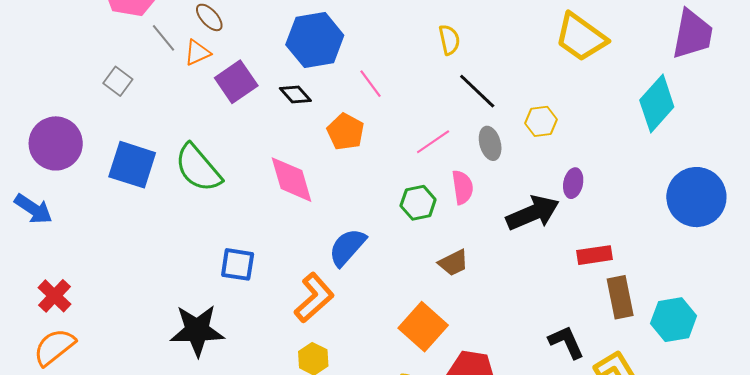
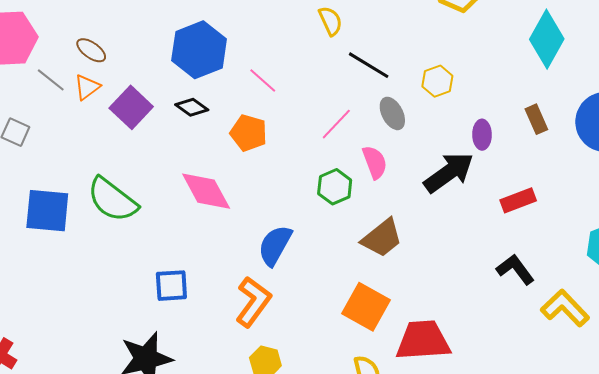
brown trapezoid: (453, 263) -> (382, 238), size x1.4
brown rectangle: (620, 297) -> (536, 119), moved, size x0.7
black L-shape: (566, 342) -> (515, 269), moved

